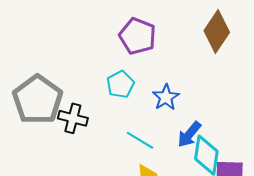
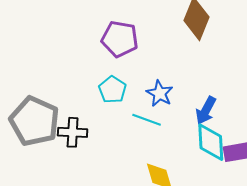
blue arrow: (189, 134) -> (206, 110), moved
cyan line: (140, 140) -> (147, 120), moved

